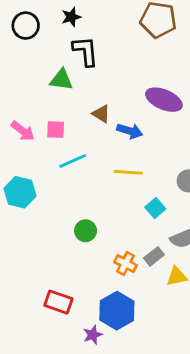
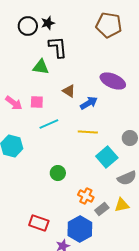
black circle: (26, 26) -> (28, 26), moved
blue arrow: (130, 131) -> (89, 103), turned -48
cyan square: (155, 208) -> (107, 157), size x1.5
gray rectangle: (154, 256) -> (102, 209), moved

